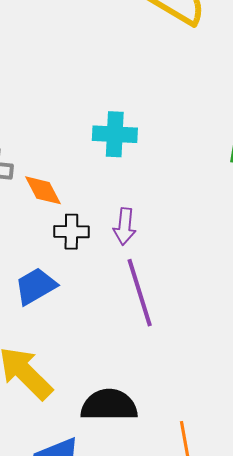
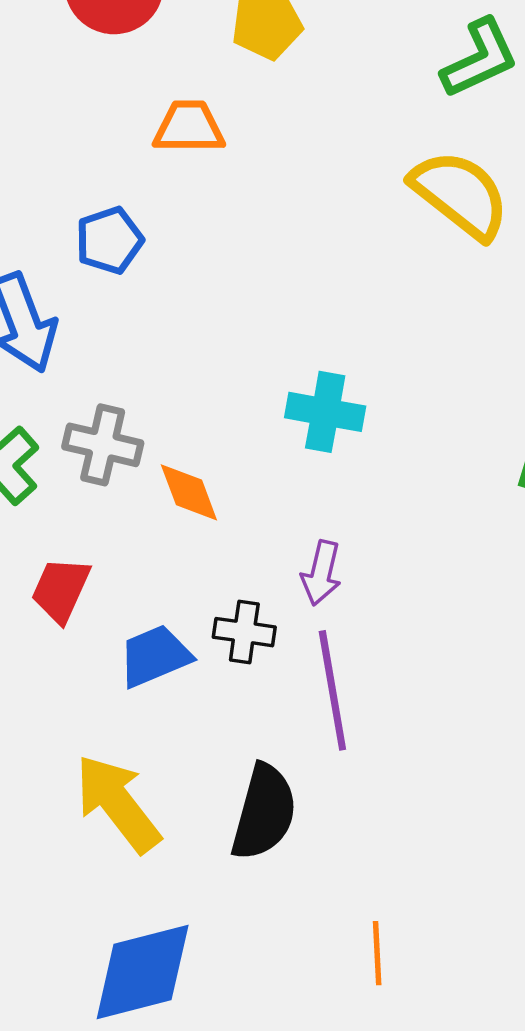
black cross: (71, 232) -> (244, 632), moved
black semicircle: (109, 405) -> (264, 812), moved, turned 98

